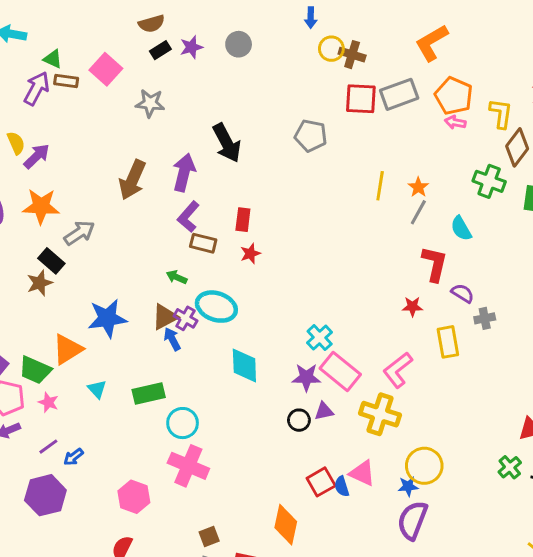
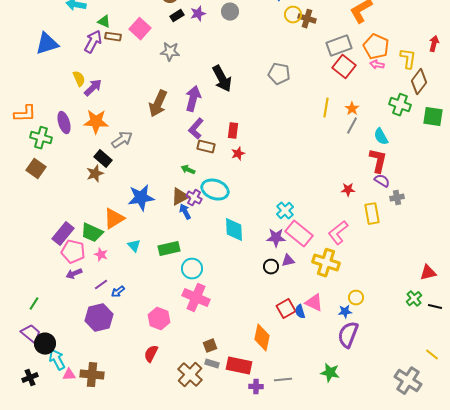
red square: (361, 99) -> (344, 67), moved, turned 35
red L-shape: (435, 264) -> (378, 161), moved
yellow circle: (424, 466) -> (356, 298), size x0.6

